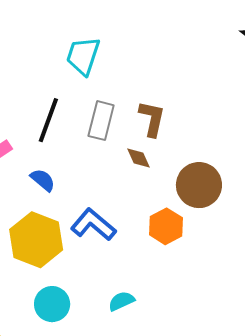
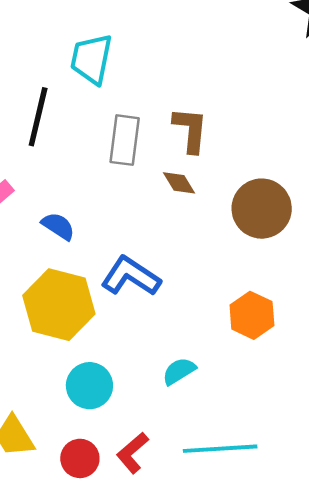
black line: (48, 120) -> (38, 117), moved
orange hexagon: (166, 226) -> (252, 315), moved

